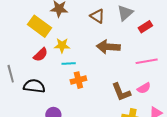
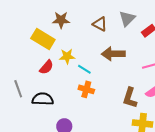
cyan line: (69, 64) -> (84, 69), moved, turned 40
orange cross: (78, 80) -> (86, 89), turned 35
brown L-shape: (121, 92) -> (130, 98), turned 45

